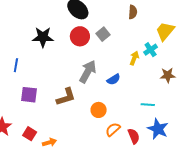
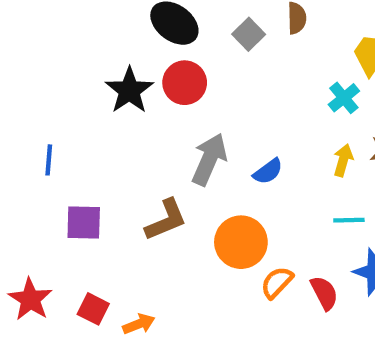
gray square: (103, 34) -> (249, 34), moved
black star: (43, 37) -> (129, 90), moved, turned -30
yellow arrow: (134, 58) -> (343, 160), moved
orange circle: (99, 110) -> (241, 242), size x1.5

